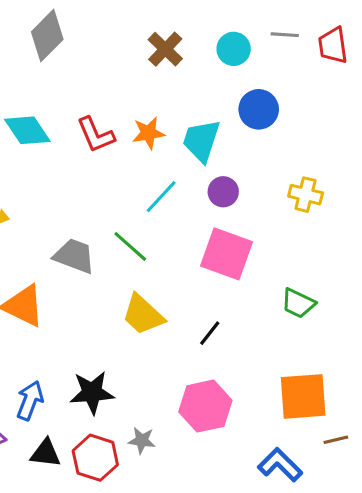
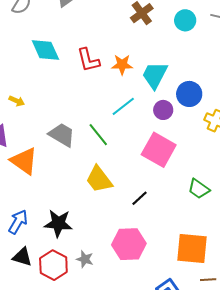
blue circle: (259, 109) -> (189, 94), moved

